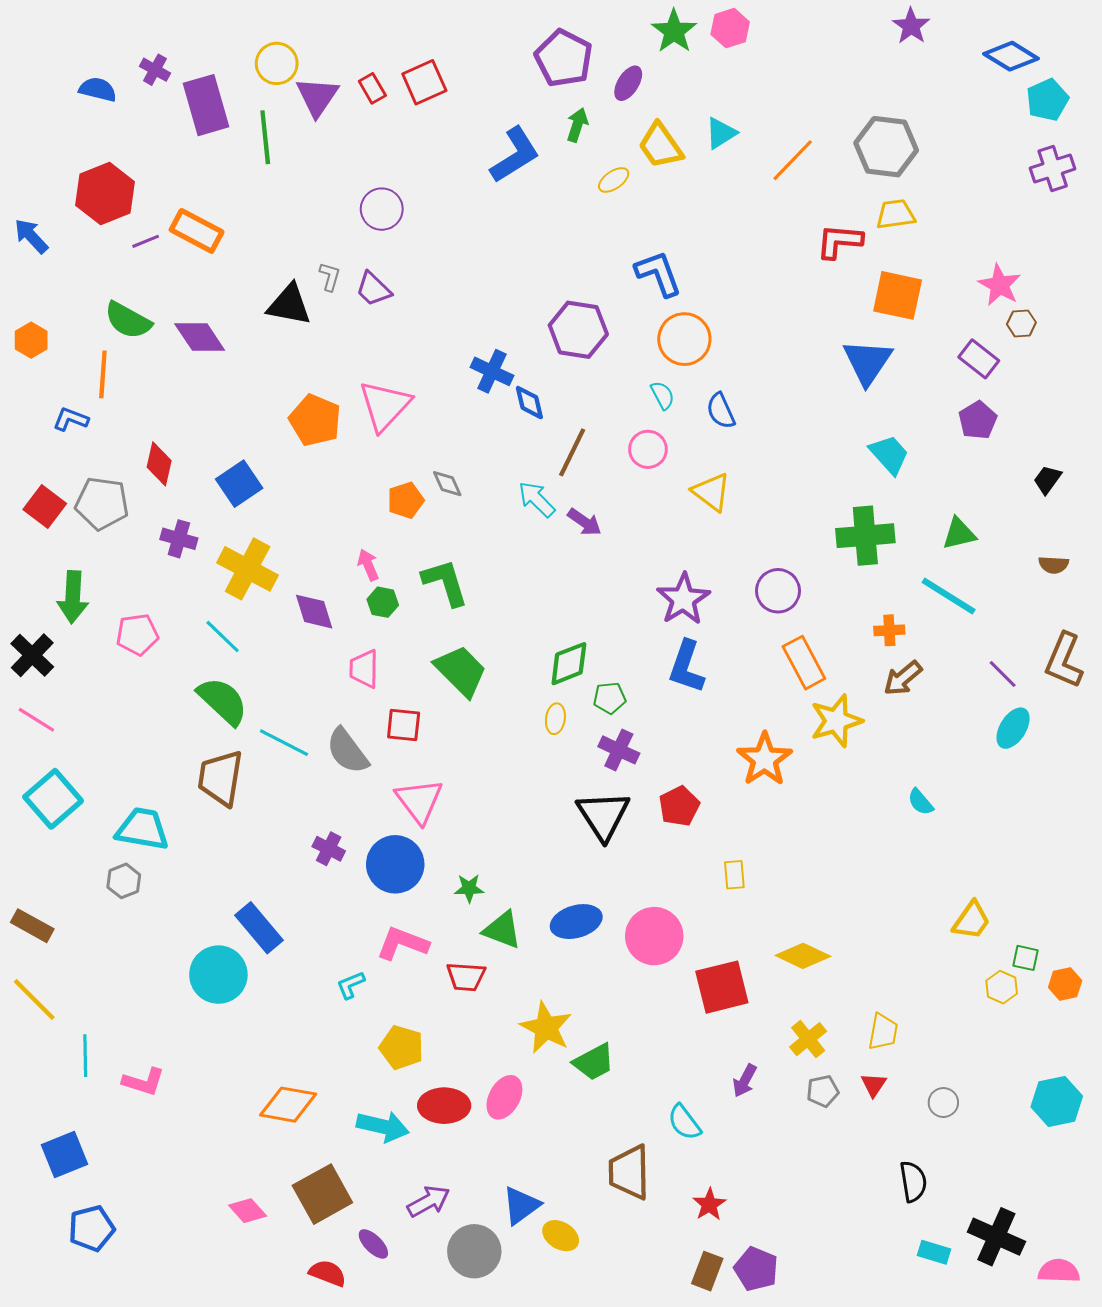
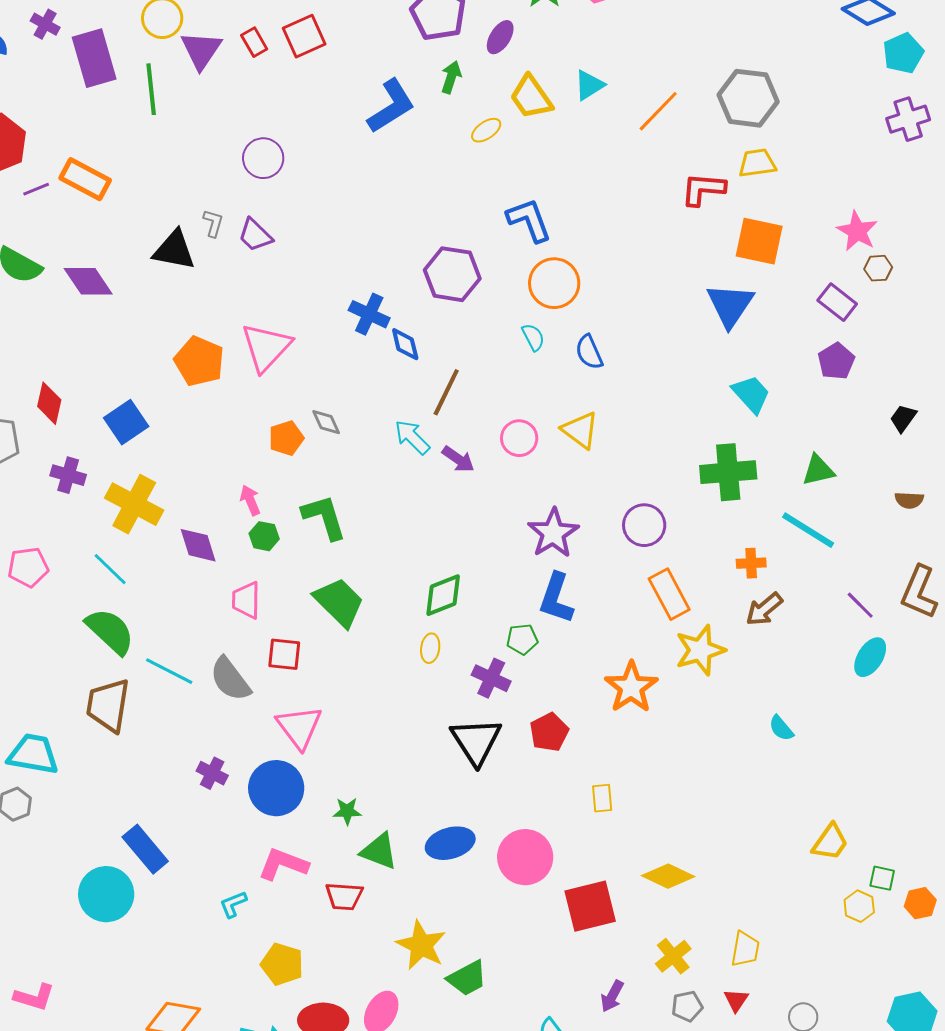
pink circle: (648, 449) -> (519, 438), moved
green pentagon: (609, 698) -> (522, 639), moved

